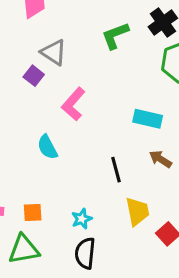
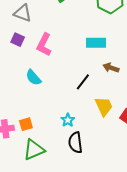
purple square: (34, 76) -> (18, 40), moved
black line: (116, 170) -> (83, 82), turned 66
orange square: (33, 212) -> (26, 124), moved

